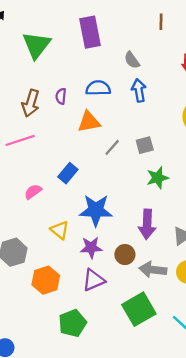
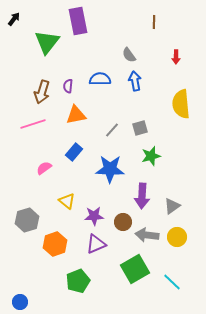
purple rectangle: (90, 32) -> (78, 21), moved
orange triangle: (89, 122) -> (76, 115), moved
blue star: (96, 210) -> (110, 169), moved

